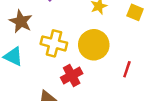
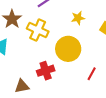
yellow cross: (54, 43) -> (38, 30), moved

